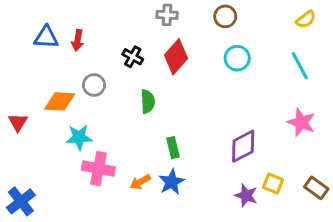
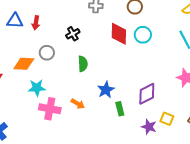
black cross: (133, 57) -> (73, 34), turned 32
red diamond: (176, 57) -> (119, 34), moved, turned -40
green rectangle: (173, 148) -> (120, 109), moved
orange arrow: (140, 182) -> (78, 104), moved, turned -120
blue star: (172, 182) -> (106, 90), moved

